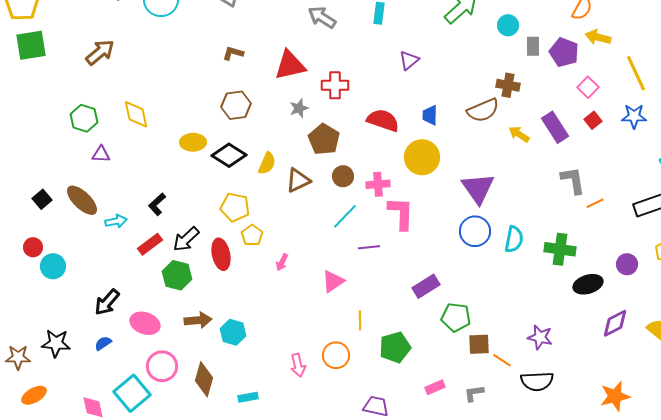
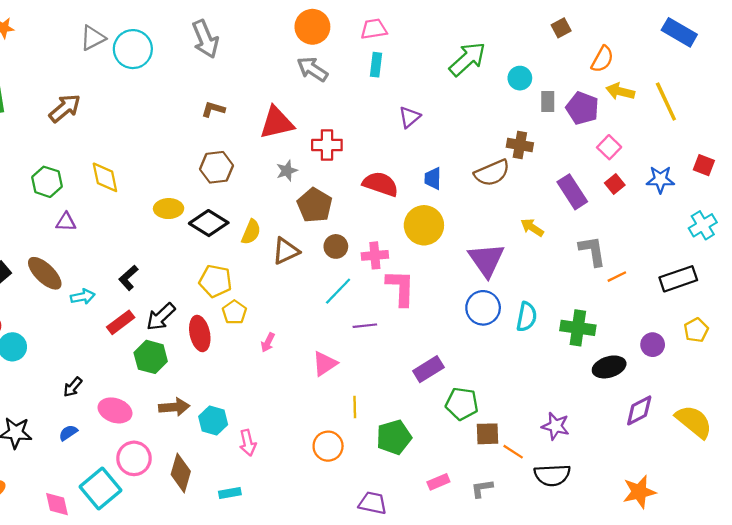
yellow line: (636, 73) -> (666, 101), moved
yellow arrow: (519, 134) -> (532, 228), moved
black arrow: (107, 302) -> (73, 387), size x0.7
pink arrow: (298, 365) -> (248, 443), moved

